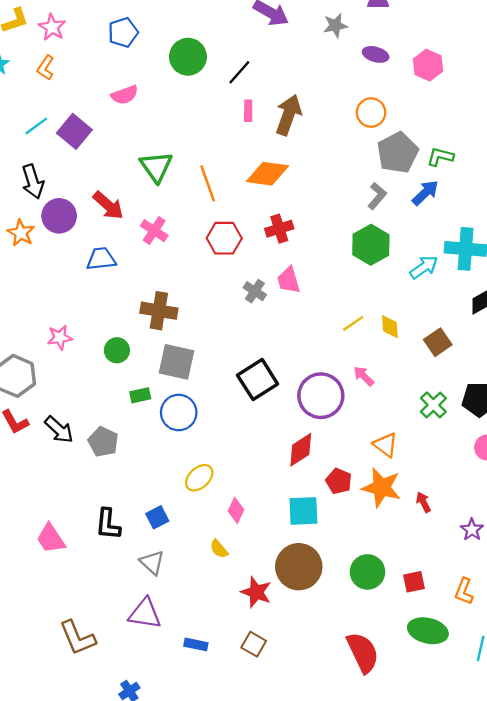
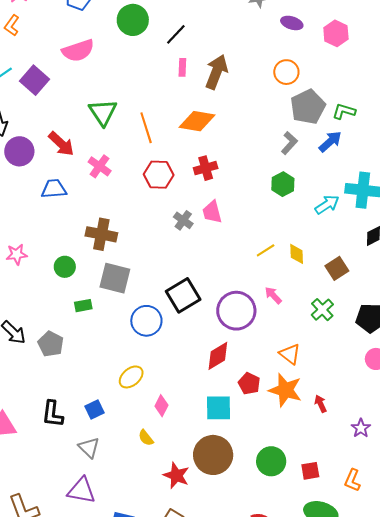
pink semicircle: (125, 95) -> (78, 51), size x1.4
green hexagon: (371, 245) -> (283, 184), size x0.7
green cross: (433, 405) -> (322, 310), moved
blue circle: (179, 413) -> (146, 321), moved

